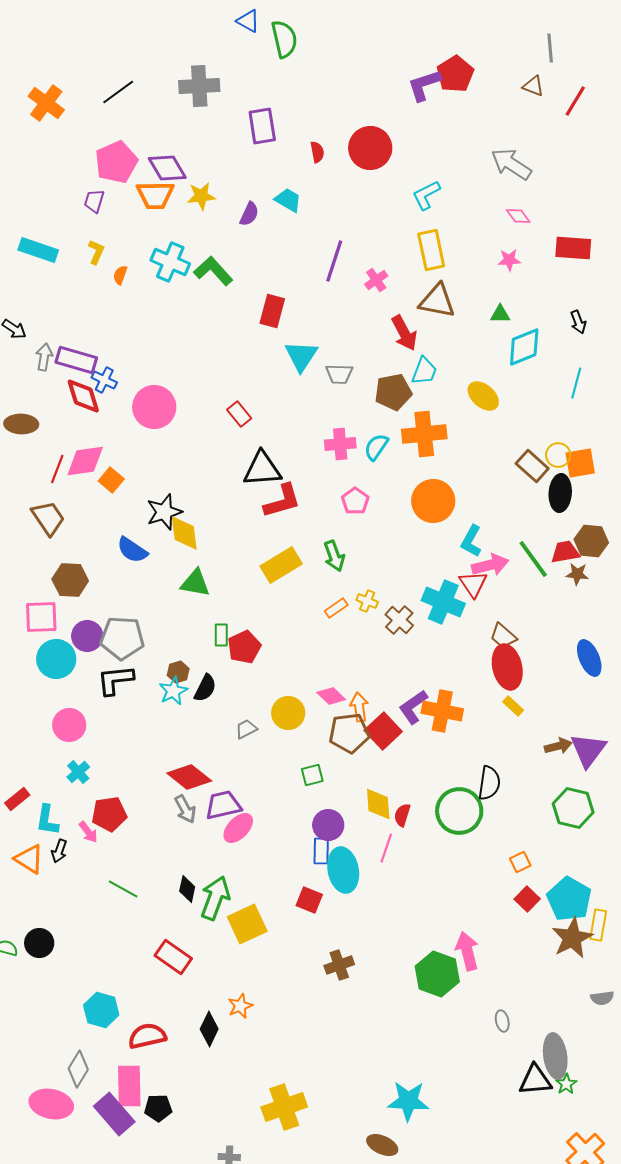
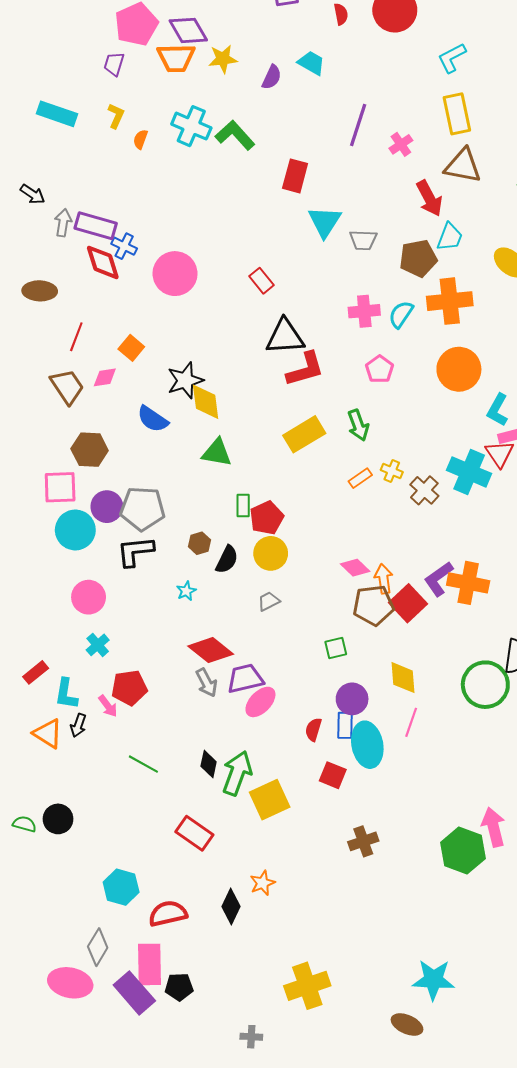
pink diamond: (85, 461) -> (105, 377), moved, size x0.6
cyan star: (173, 691) -> (186, 591), moved, size x0.7
yellow circle: (288, 713) -> (271, 553), moved
red semicircle: (402, 815) -> (313, 729), moved

